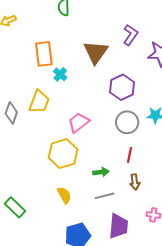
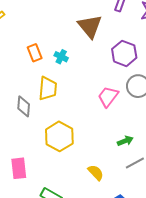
orange rectangle: (44, 54) -> (35, 53), moved, size x0.7
pink trapezoid: (79, 122) -> (108, 97), moved
yellow hexagon: (63, 154) -> (59, 136), moved

